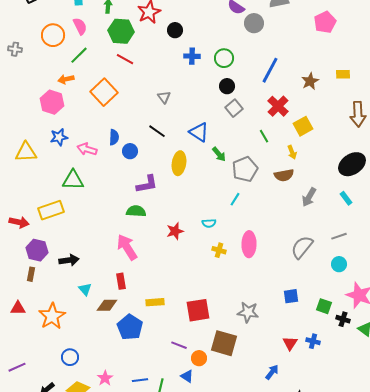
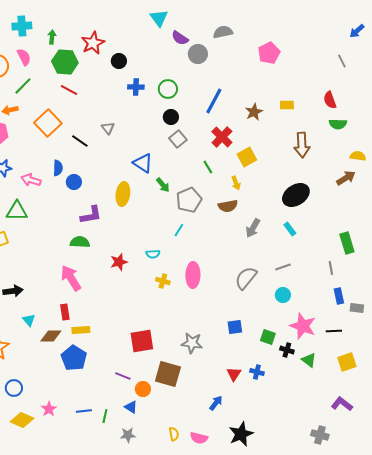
black line: (157, 131) -> (80, 141), moved
yellow rectangle: (155, 302) -> (81, 330), moved

